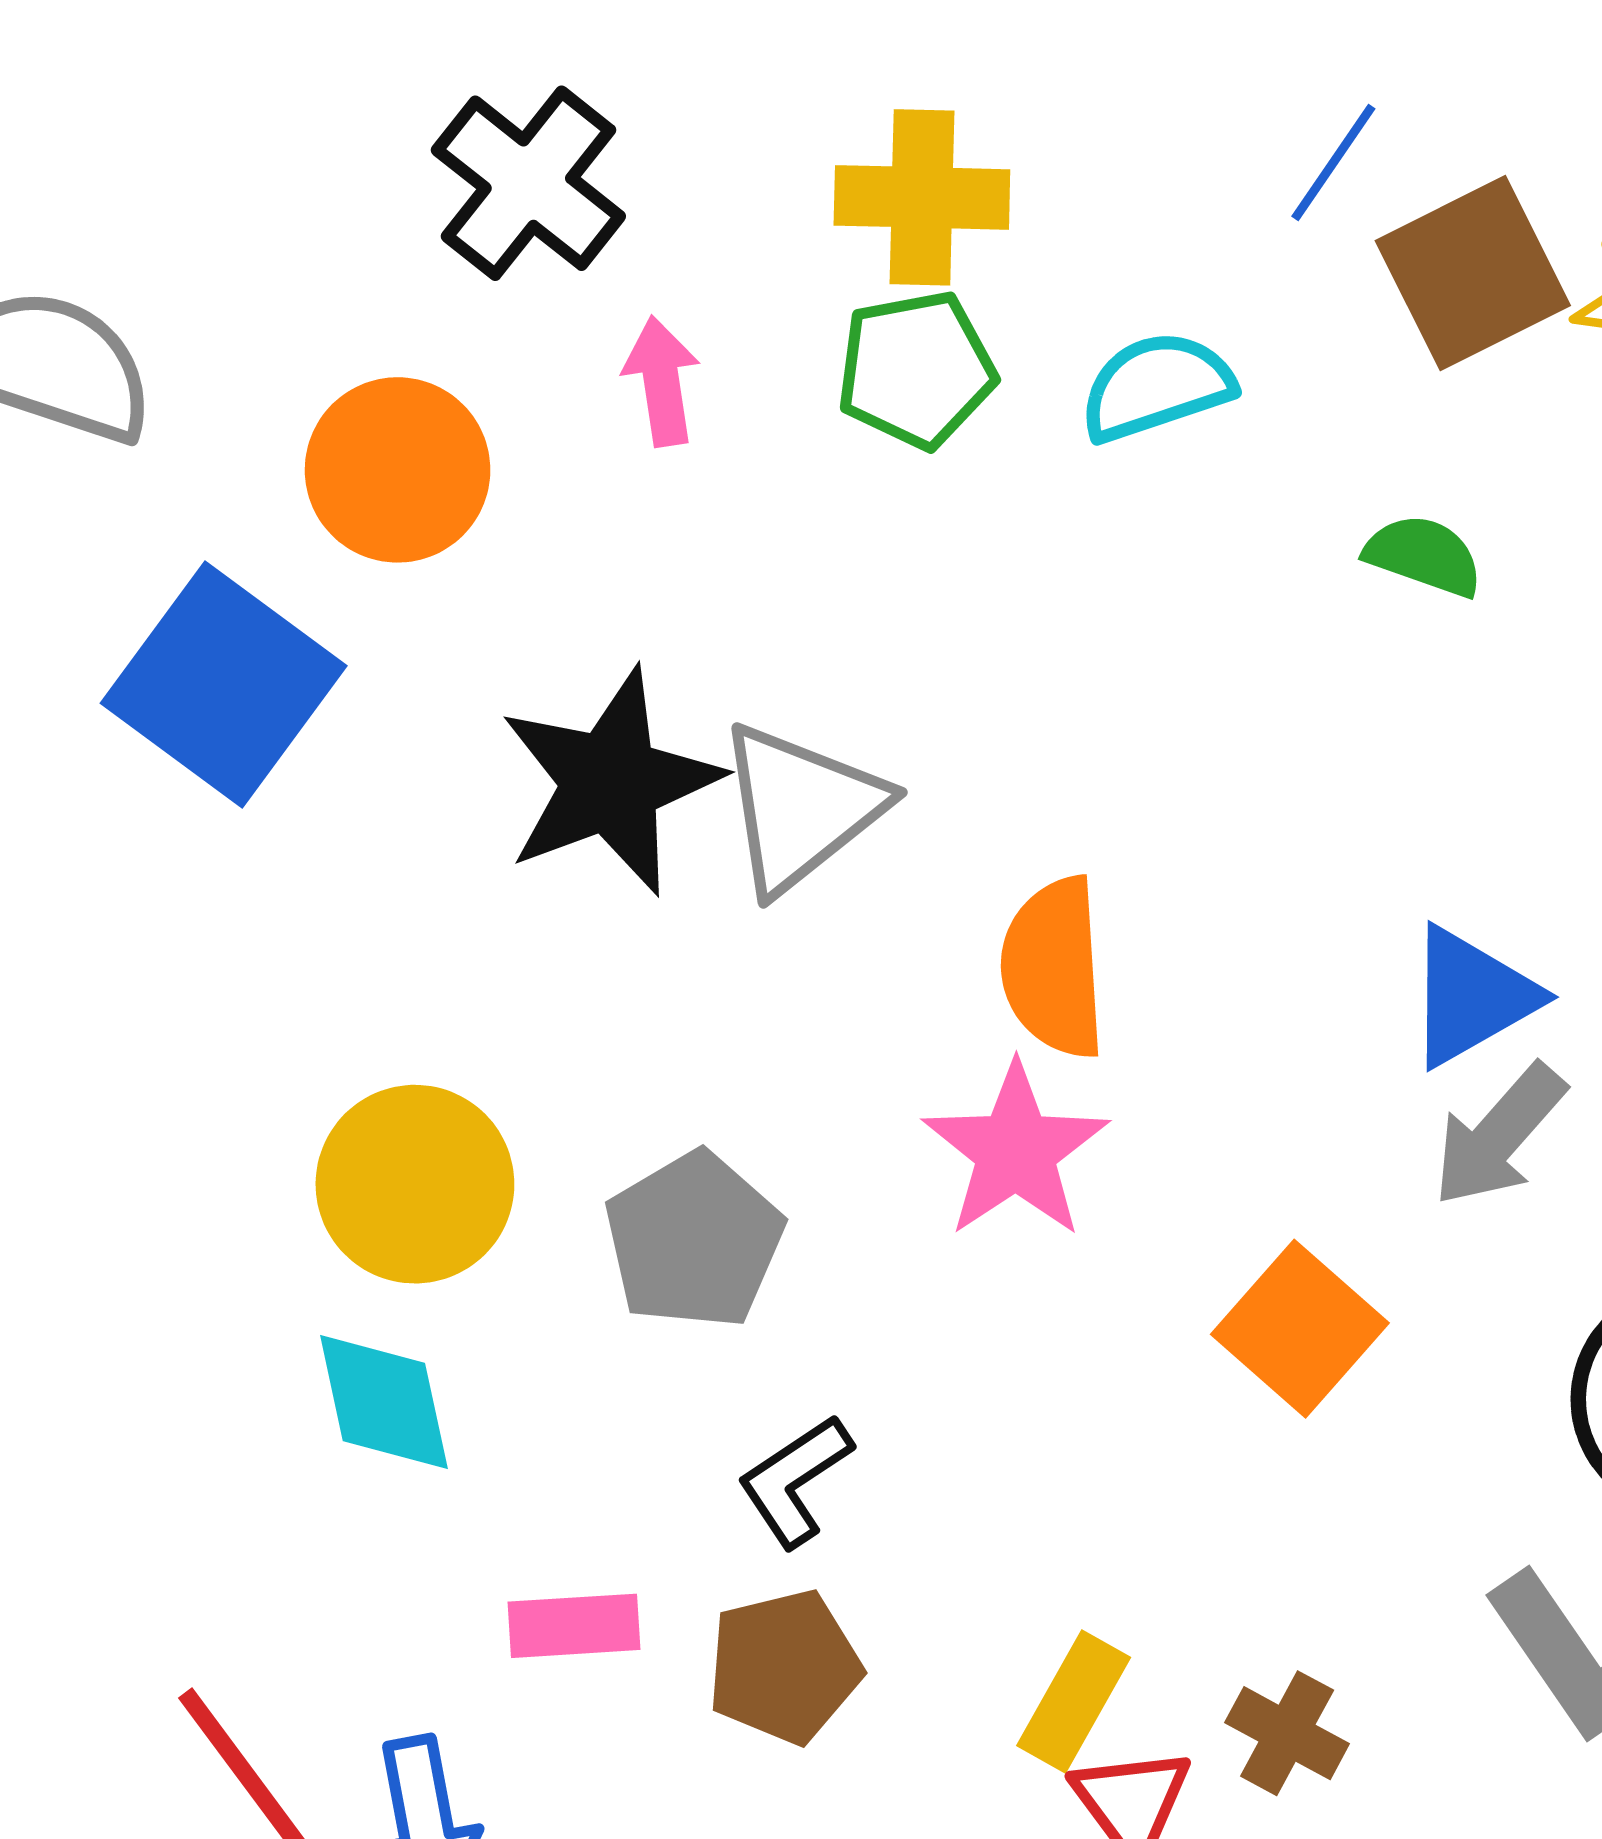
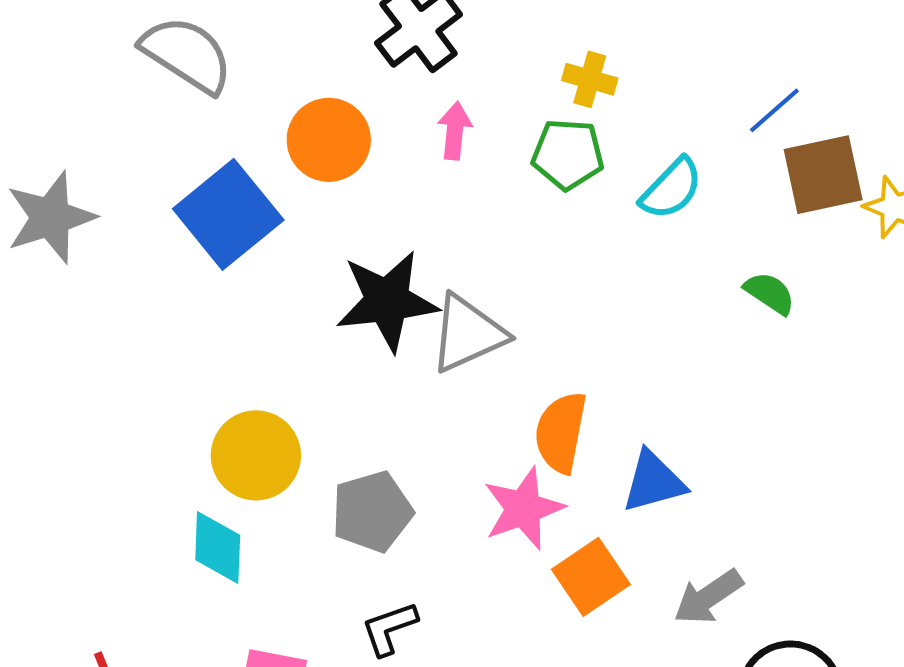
yellow cross: (922, 197) -> (590, 79), size x0.7
cyan semicircle: (1156, 386) -> (671, 189), turned 138
blue triangle: (1471, 996) -> (654, 482), moved
gray arrow: (1499, 1135) -> (708, 597), moved
orange square: (1300, 1329) -> (591, 577), moved

